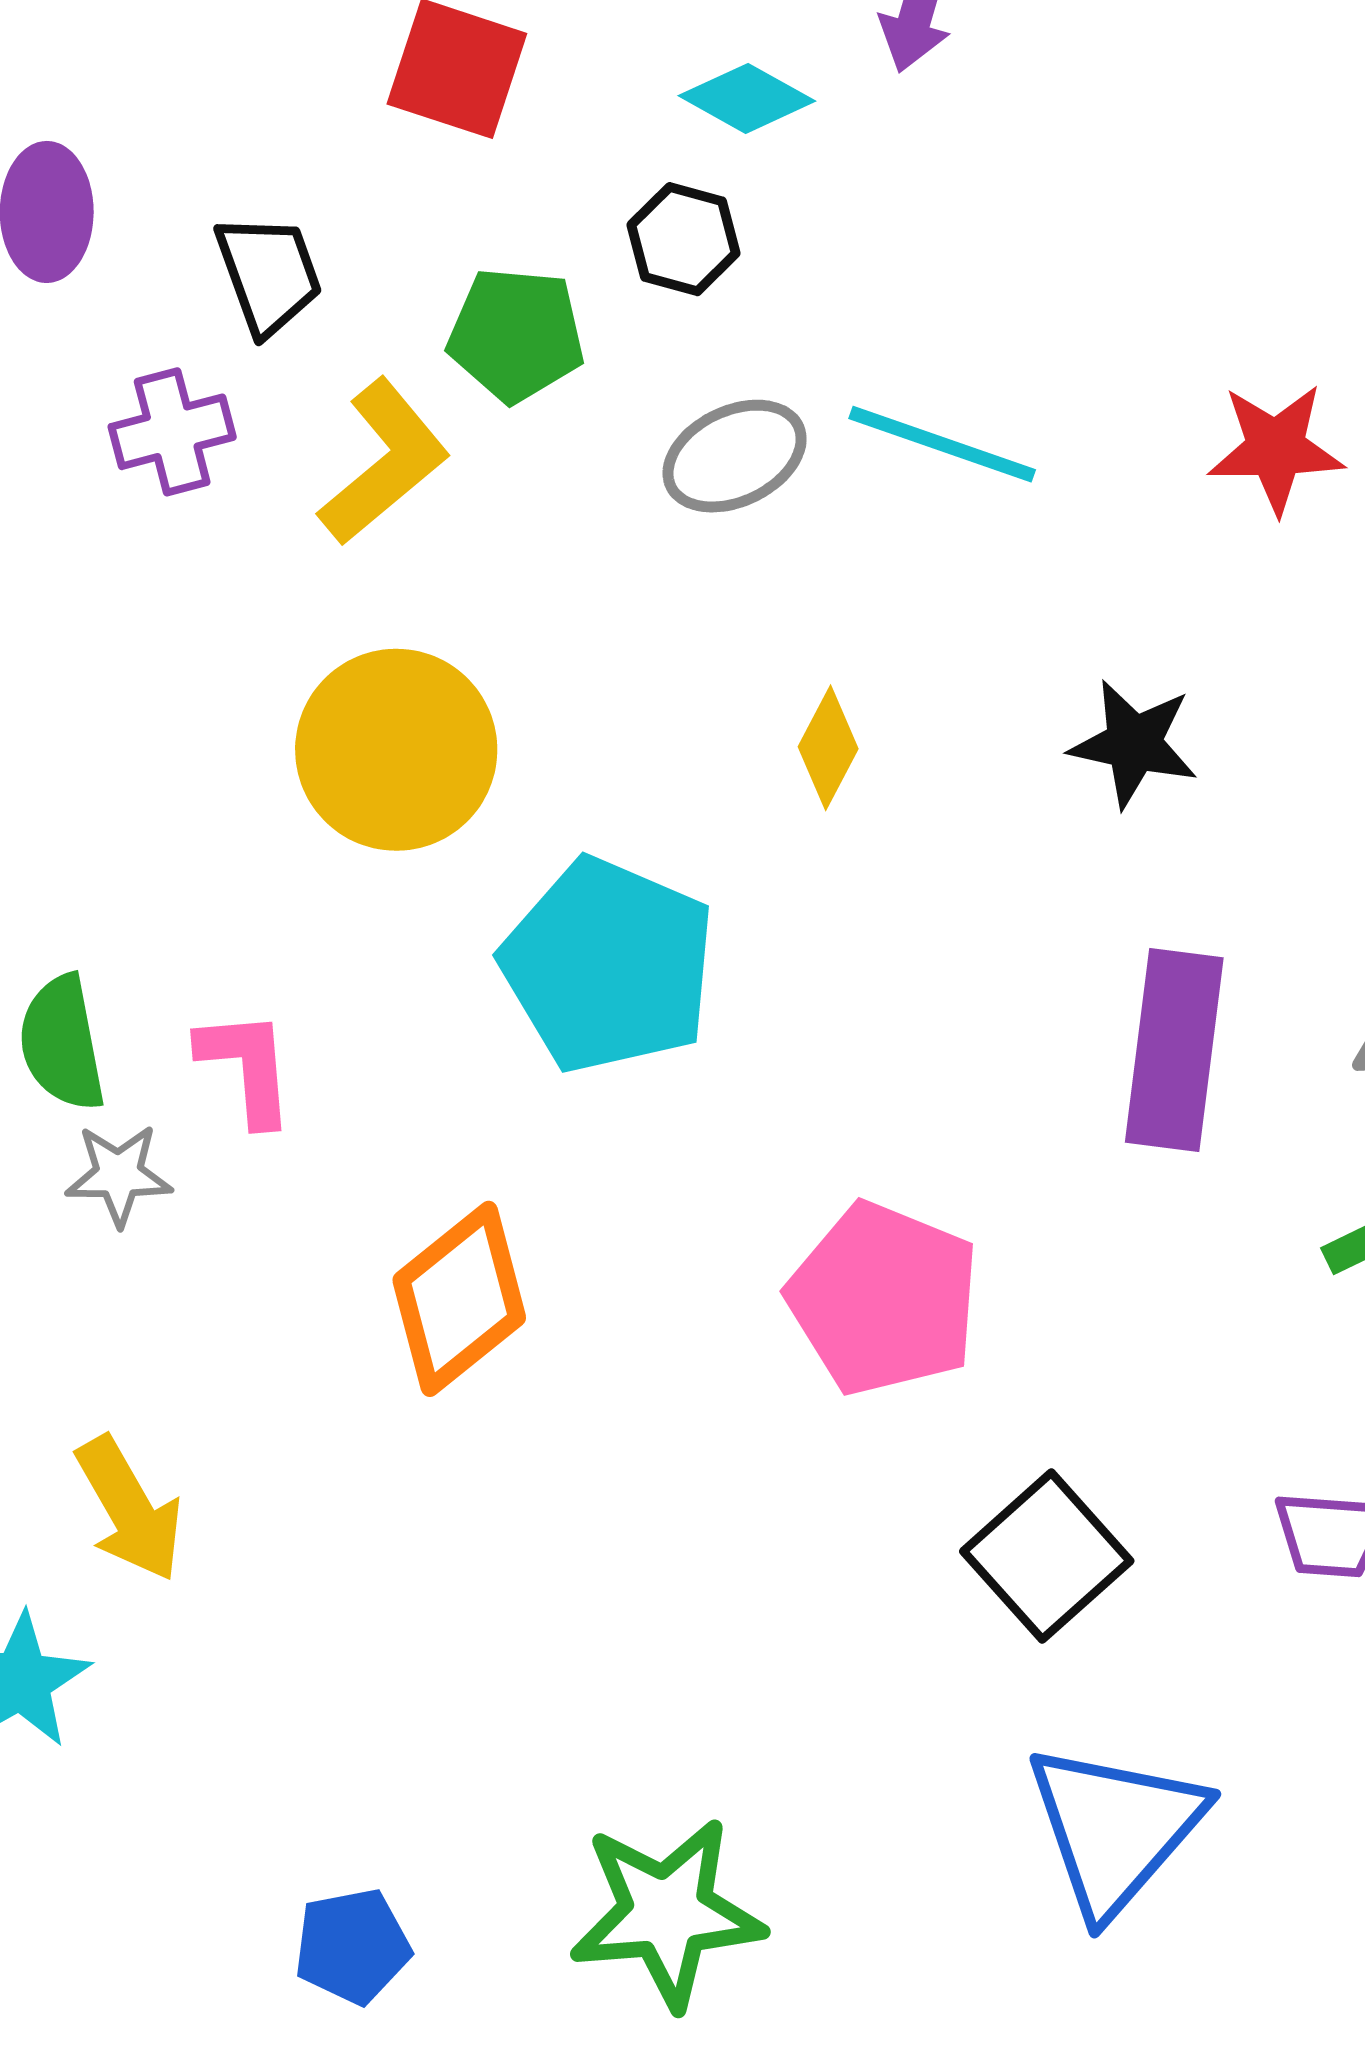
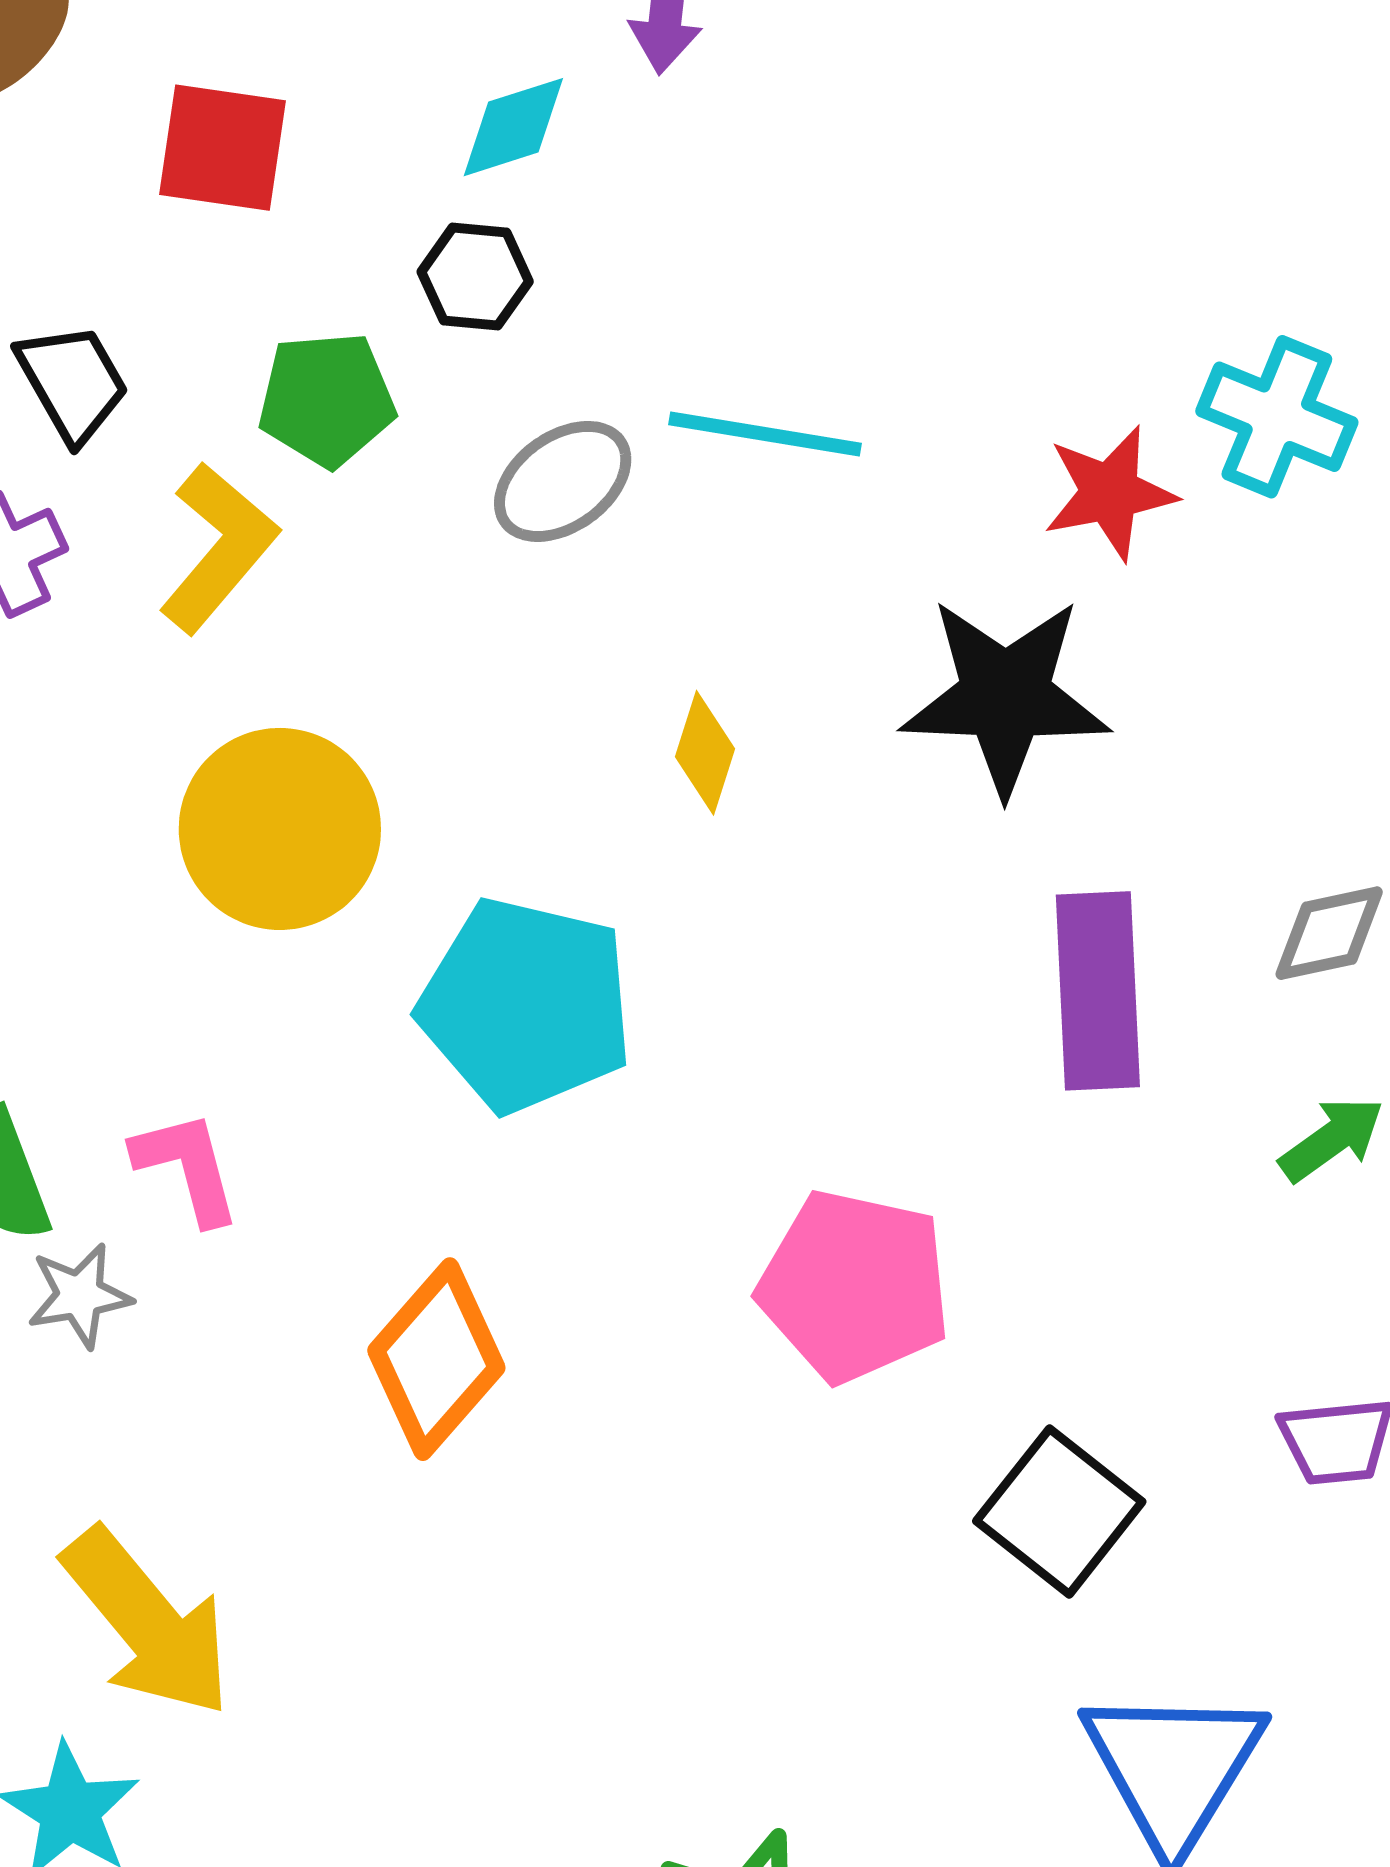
cyan diamond: (747, 98) -> (513, 127), turned -37
red star: (1276, 448) -> (1110, 493), moved
black star: (1134, 744) -> (1005, 696), size x1.6
yellow arrow: (129, 1509) -> (148, 1623), size x1.4

